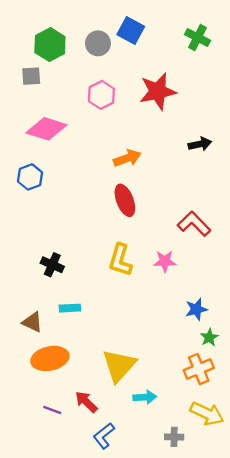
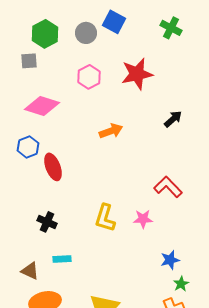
black arrow: (200, 144) -> (173, 119), turned -30
red ellipse: (125, 200) -> (53, 167), moved

